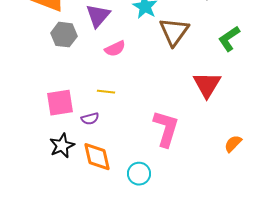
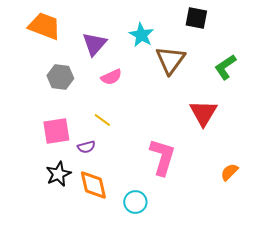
gray hexagon: (64, 35) -> (60, 77), moved
yellow line: (106, 92) -> (102, 120), turned 30

